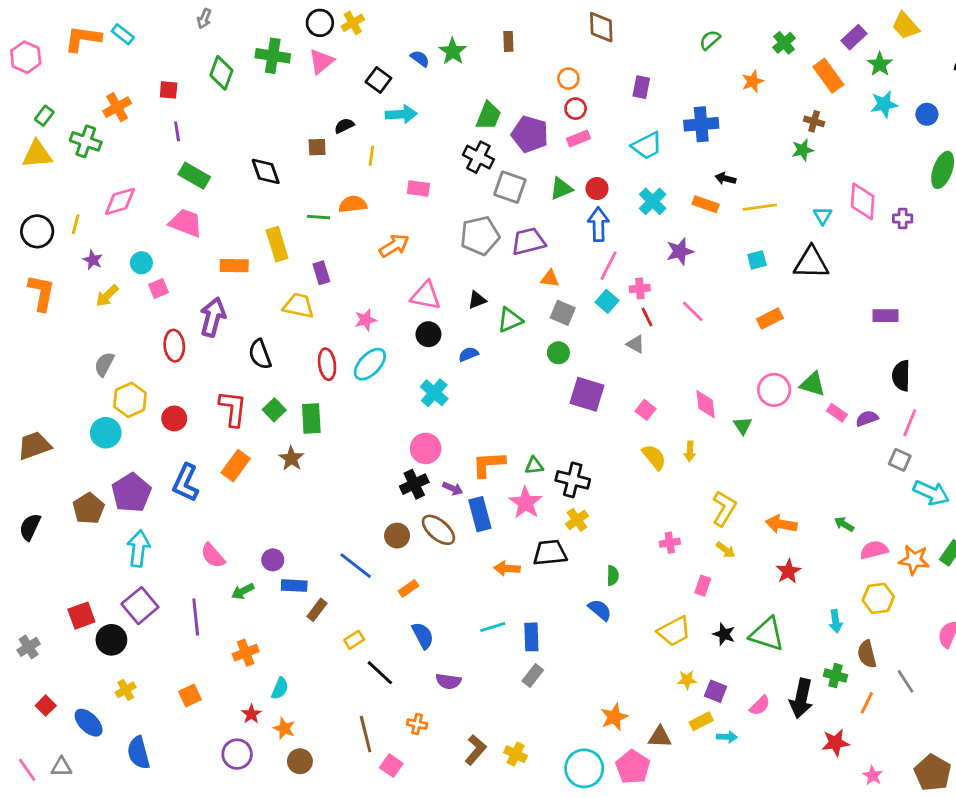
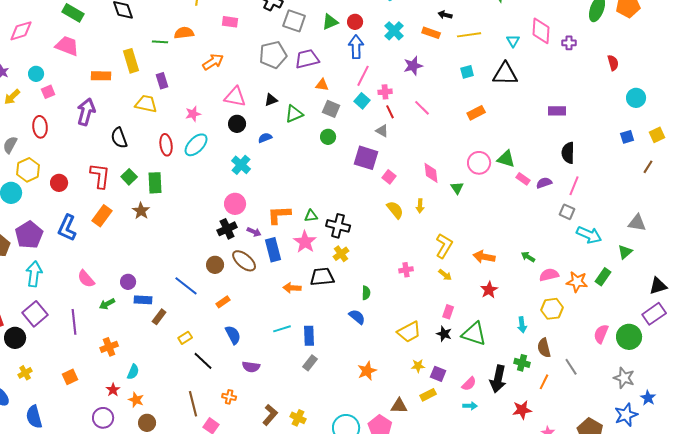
red ellipse: (174, 346) -> (40, 127), moved
purple square: (587, 394) -> (366, 158), moved
pink rectangle: (703, 586) -> (448, 312), moved
orange star: (614, 717) -> (367, 371), moved
cyan arrow: (727, 737) -> (470, 406), moved

